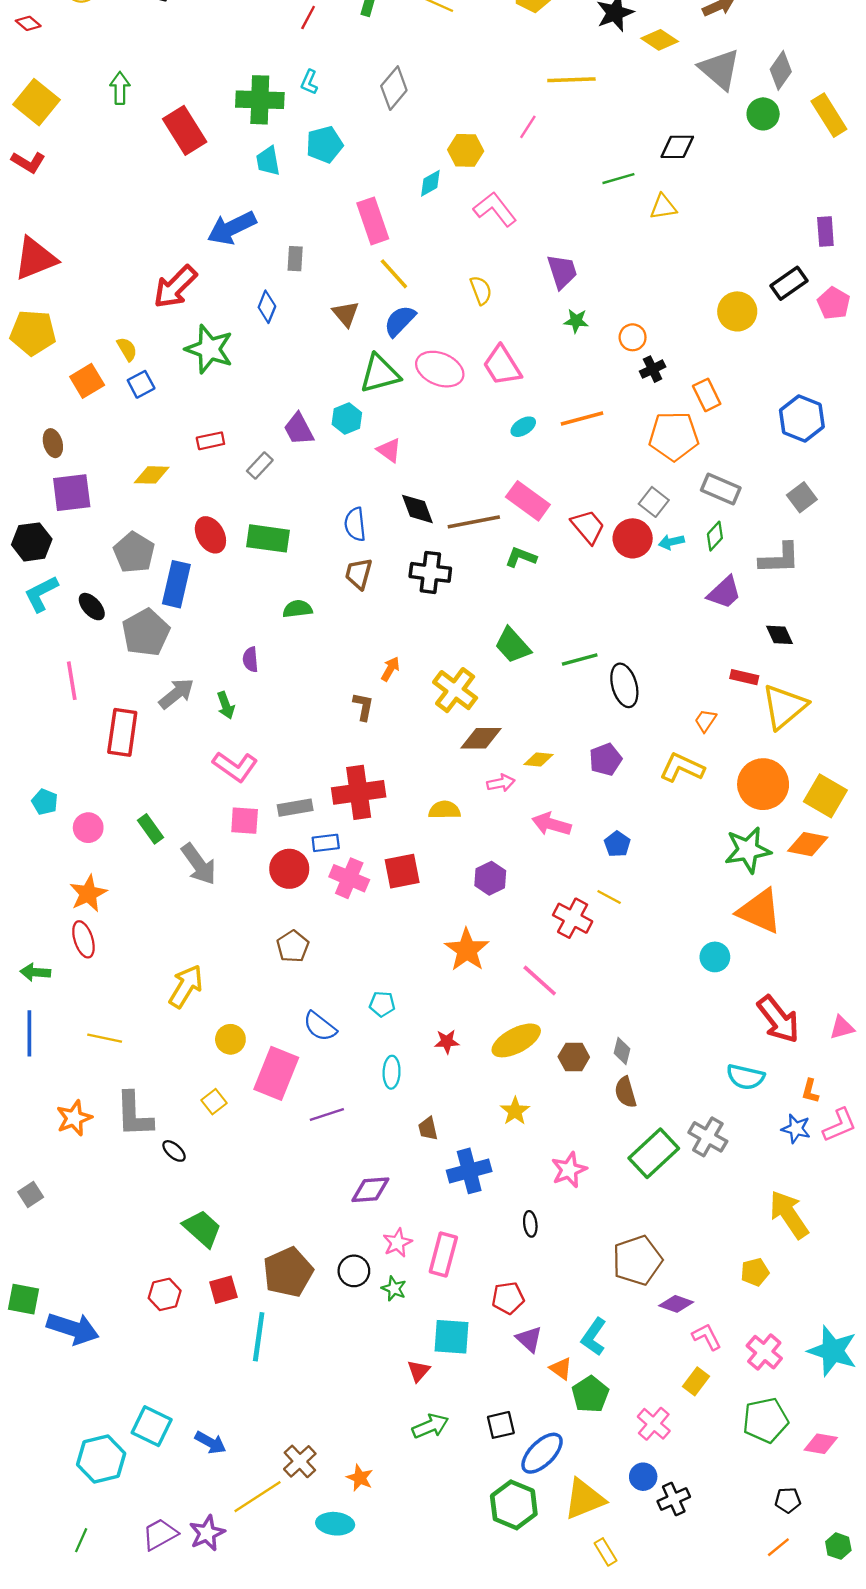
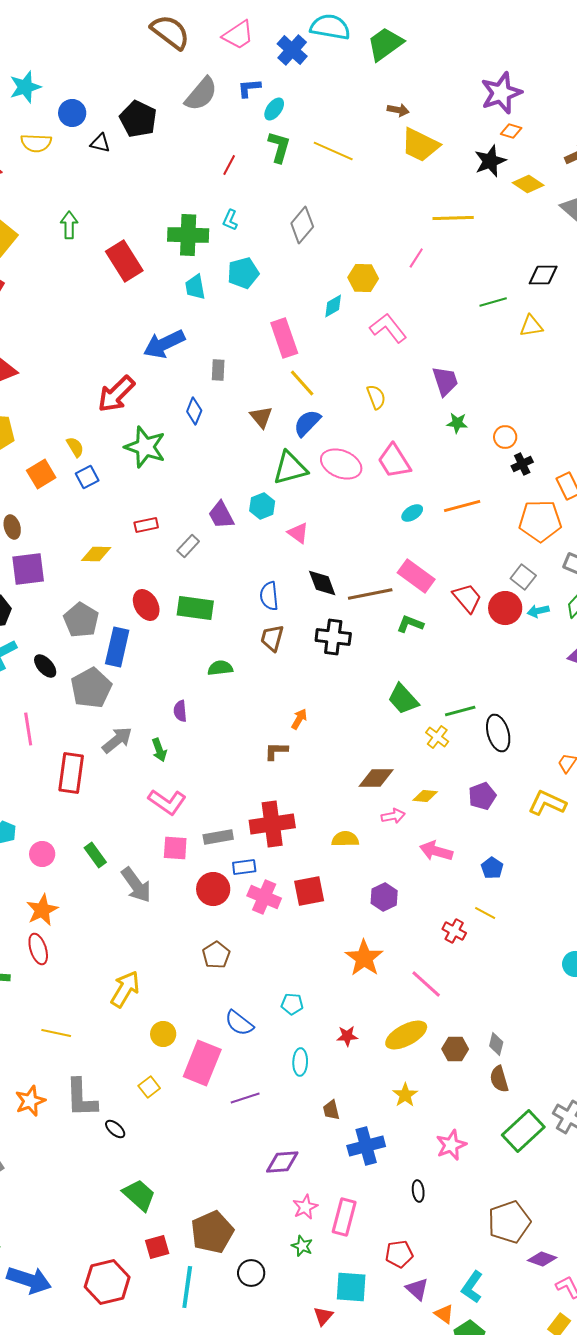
yellow cross: (455, 690) -> (437, 737), moved, size x0.6
brown L-shape: (363, 707) -> (276, 751), turned -100
red cross: (573, 918) -> (454, 931), size x0.7
black circle: (354, 1271) -> (251, 1273), moved
red hexagon: (165, 1294) -> (107, 1282), moved, size x1.6

